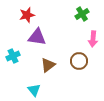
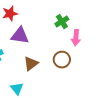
green cross: (82, 14) -> (62, 22), moved

